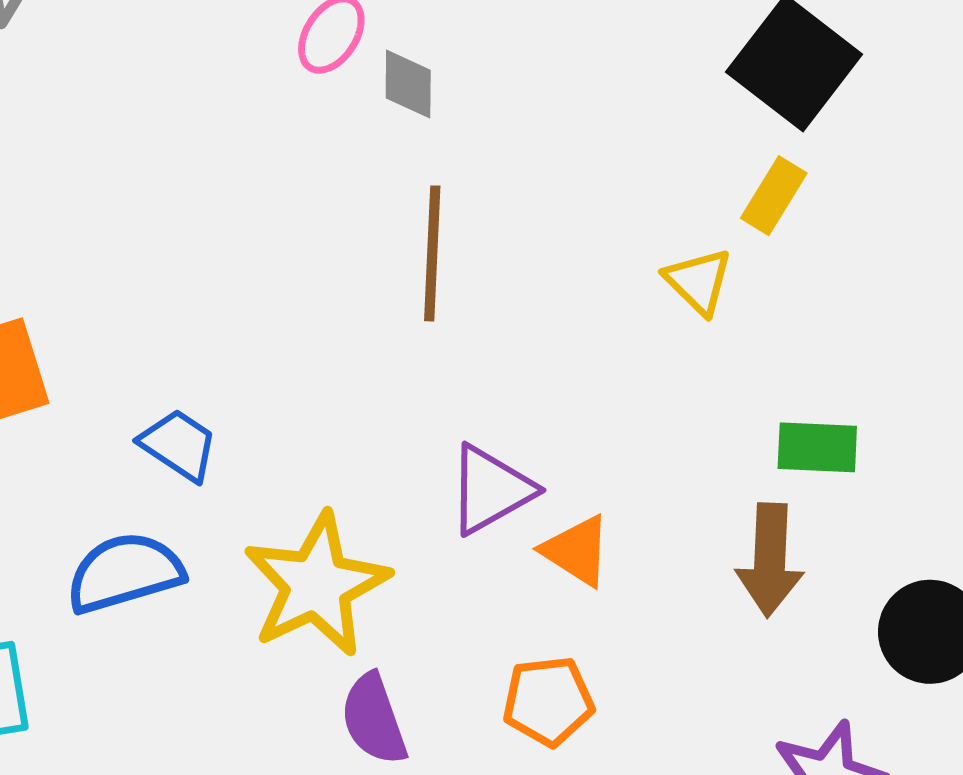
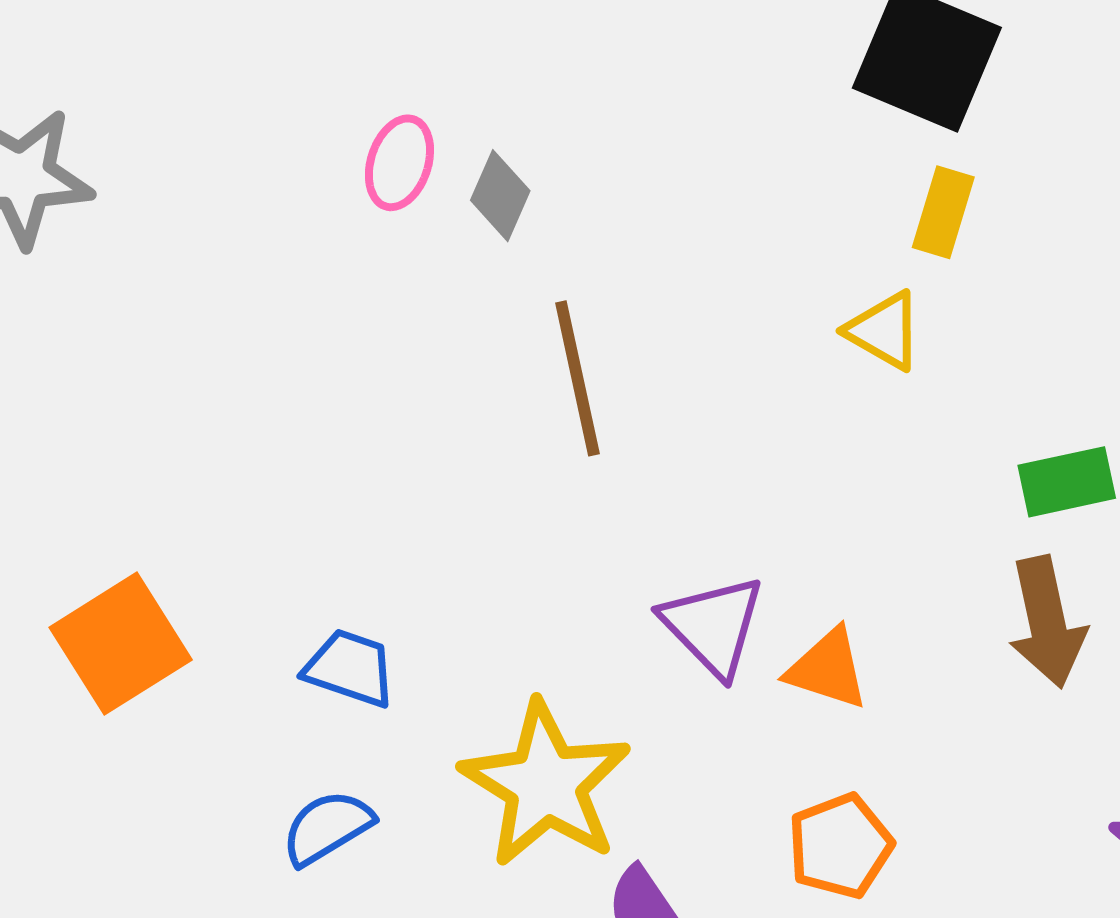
gray diamond: (408, 84) -> (500, 196), turned 38
purple triangle: (491, 490) -> (713, 626), turned -30
blue semicircle: (125, 573) -> (327, 827), size x0.7

